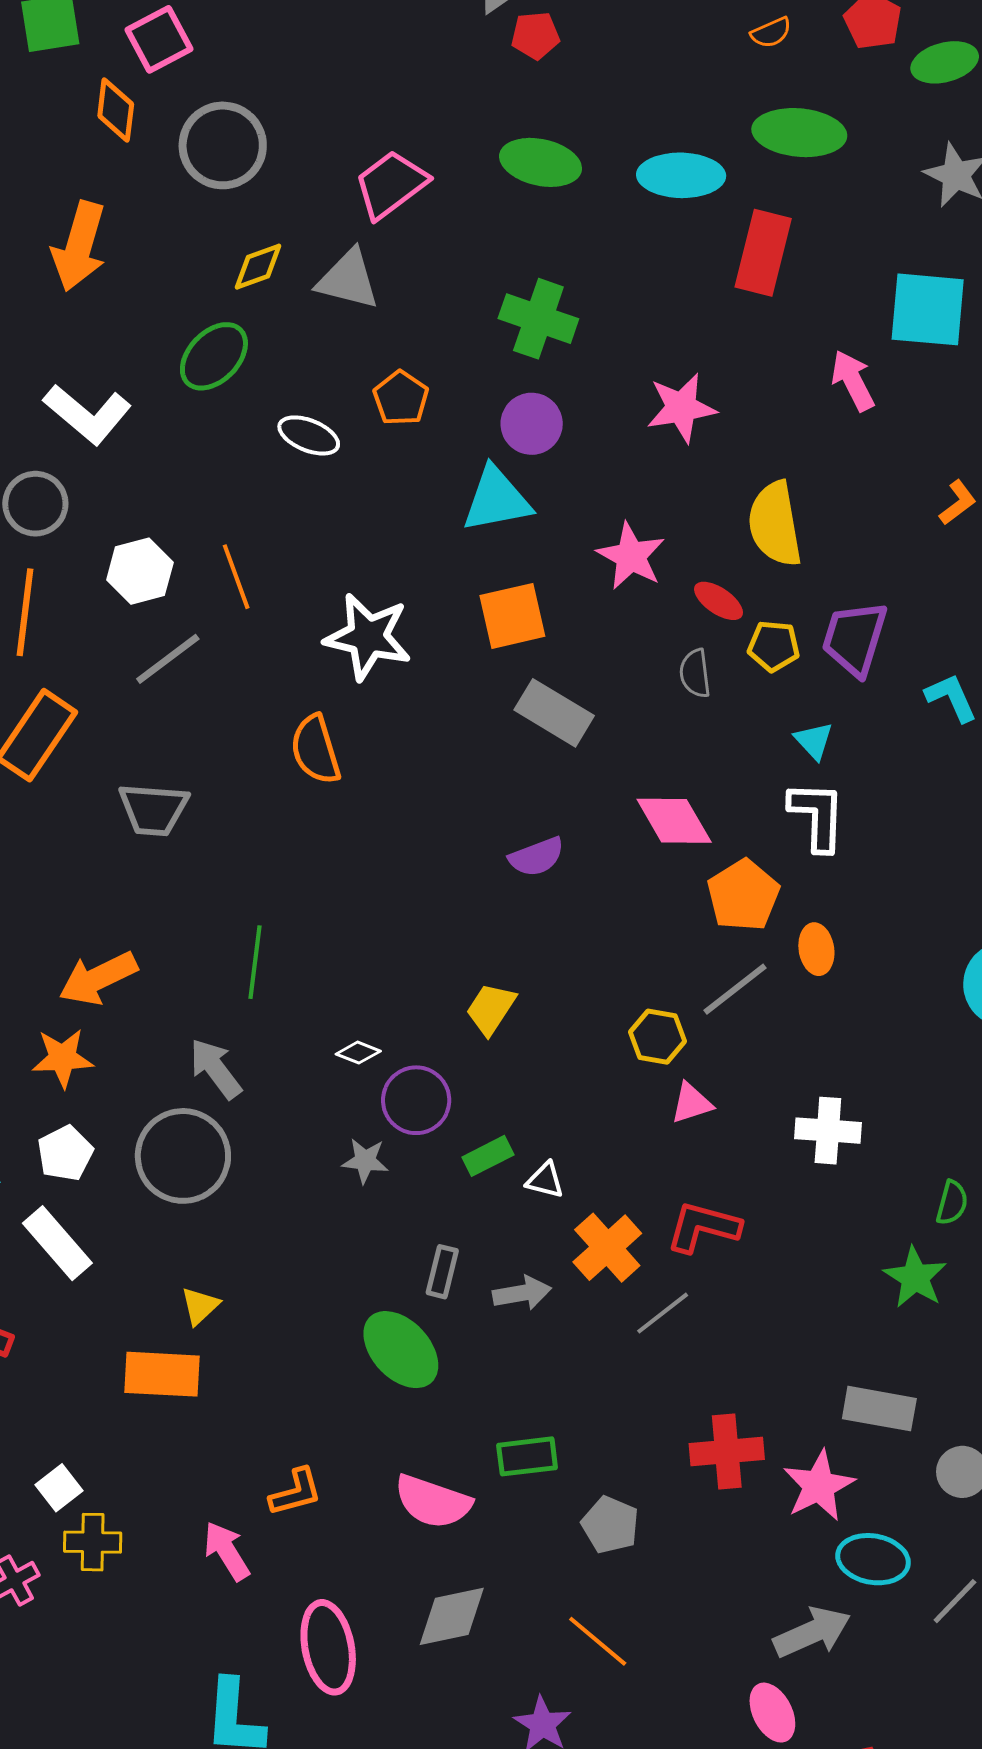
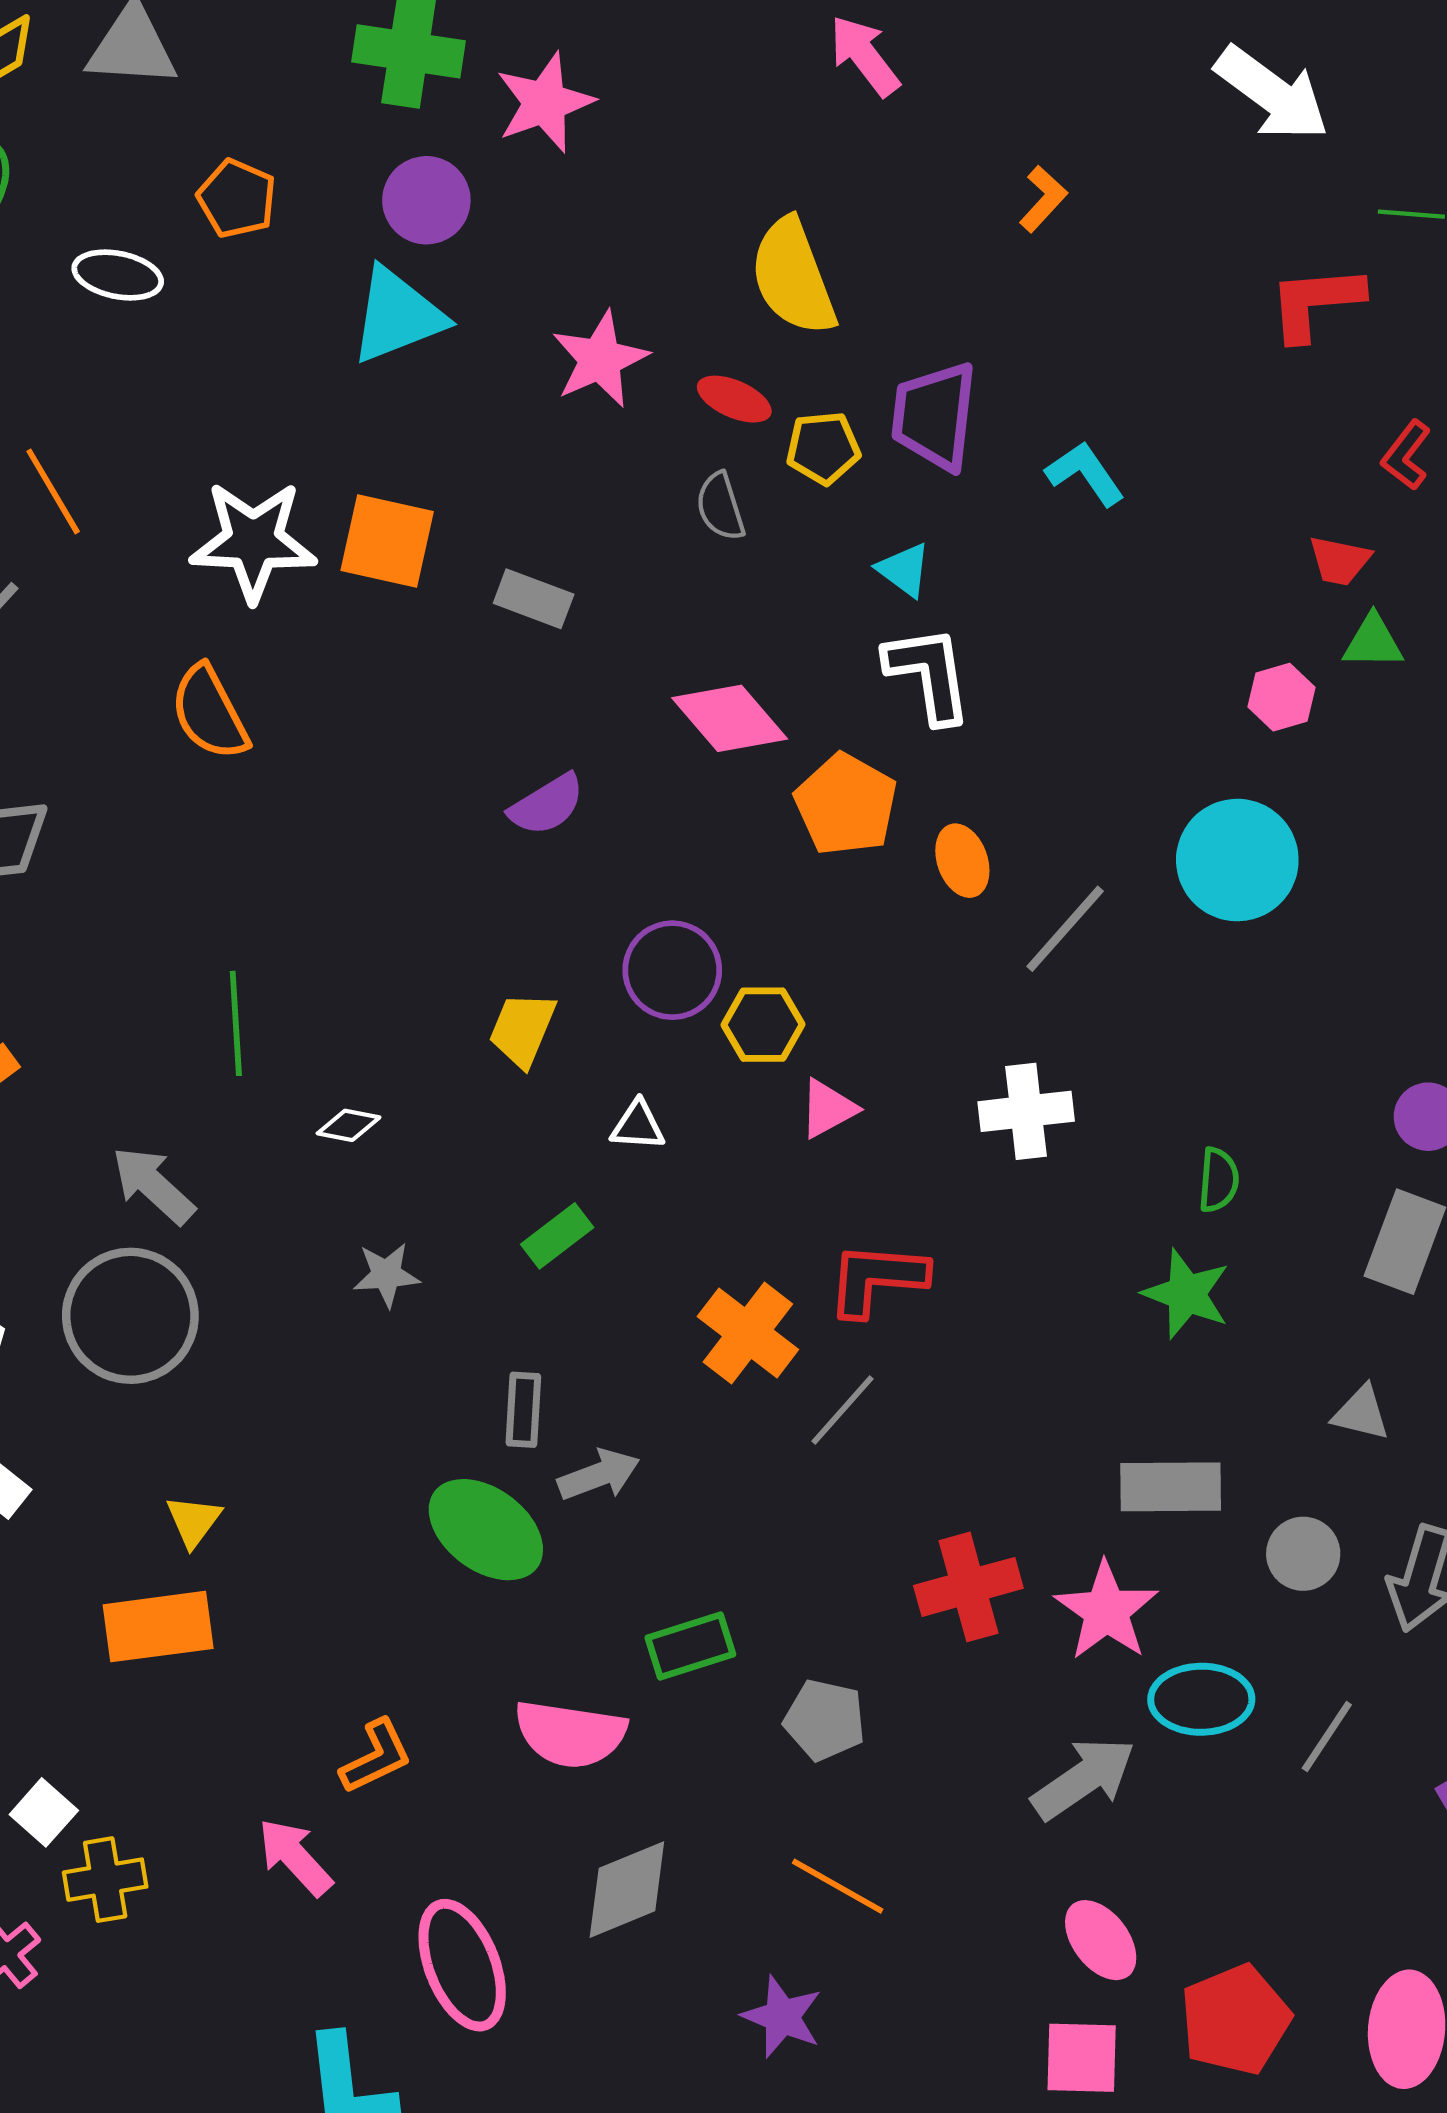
pink star: (681, 408) -> (545, 102), moved
pink star: (631, 556) -> (600, 359), turned 30
orange square: (512, 616) -> (387, 541), moved, turned 36
gray rectangle: (554, 713) -> (534, 599), size x0.7
green line: (255, 962) -> (236, 1023), moved
gray line: (735, 989) -> (1065, 929), moved
purple circle: (416, 1100) -> (672, 970), moved
white triangle: (545, 1180) -> (638, 1126), moved
gray arrow: (522, 1293) -> (599, 1475), moved
gray arrow: (812, 1632) -> (1084, 1778), moved

